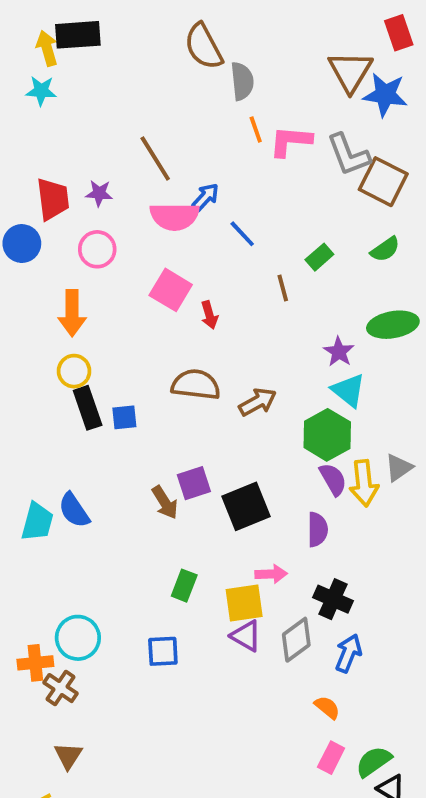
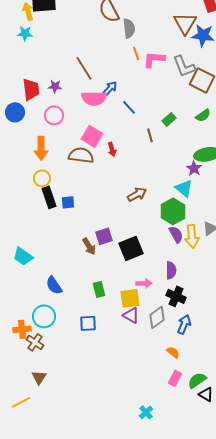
purple star: (339, 352) -> (194, 168), moved
brown semicircle: (196, 385) -> (81, 155), moved
blue semicircle: (74, 510) -> (54, 285), moved
cyan trapezoid: (37, 522) -> (23, 256), turned 110
purple semicircle: (318, 530) -> (171, 270), moved
green rectangle: (184, 586) -> (99, 289), turned -35

